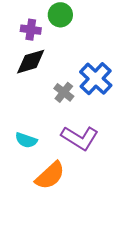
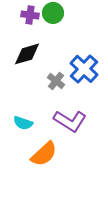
purple cross: (31, 30) -> (30, 15), moved

